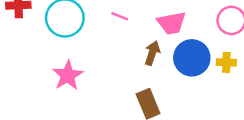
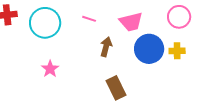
brown arrow: (152, 53) -> (106, 47), moved
pink star: (68, 75) -> (50, 69), size x0.7

